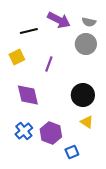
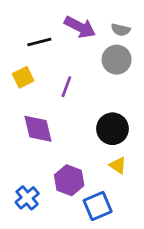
blue cross: (24, 131) -> (27, 198), moved
blue square: (72, 152) -> (98, 206), size x1.5

